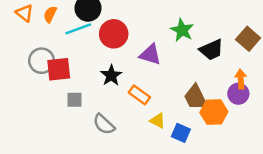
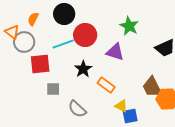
orange triangle: (24, 13) -> (12, 32), moved
cyan line: (78, 29) -> (63, 44), moved
green star: (182, 30) -> (129, 26), moved
gray circle: (42, 61) -> (24, 42), moved
blue square: (181, 133) -> (130, 116), moved, turned -35

